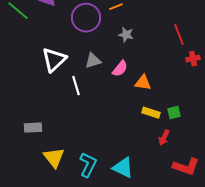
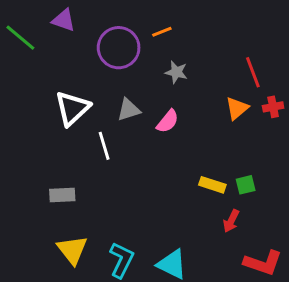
orange triangle: (143, 83) -> (237, 108), moved, turned -48
gray rectangle: (33, 128) -> (62, 195), moved

